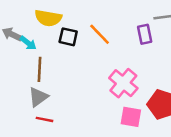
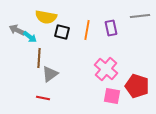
orange line: (100, 34) -> (87, 30), turned 54
purple rectangle: (145, 34) -> (111, 28), moved
gray triangle: (38, 97) -> (50, 74), moved

